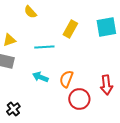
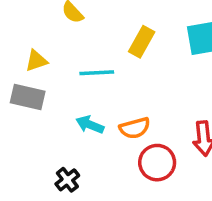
orange semicircle: (66, 79) -> (135, 128), turned -126
black cross: (13, 109) -> (67, 180), moved

